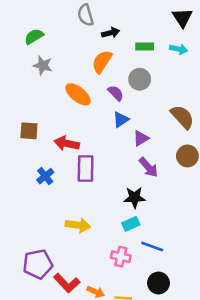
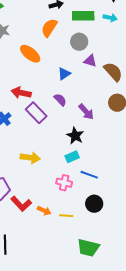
green rectangle: (145, 47) -> (83, 16), size x1.5
purple semicircle: (116, 93) -> (60, 100), moved
purple triangle: (141, 138) -> (90, 61), moved, turned 48
purple rectangle: (86, 169) -> (36, 113), turned -45
black star: (135, 197) -> (75, 136), turned 30

